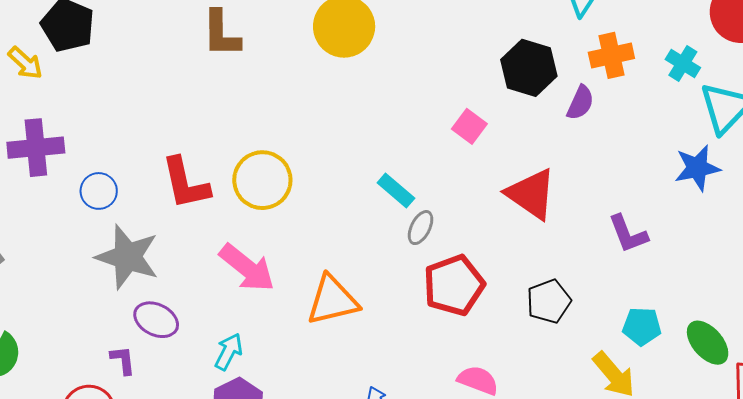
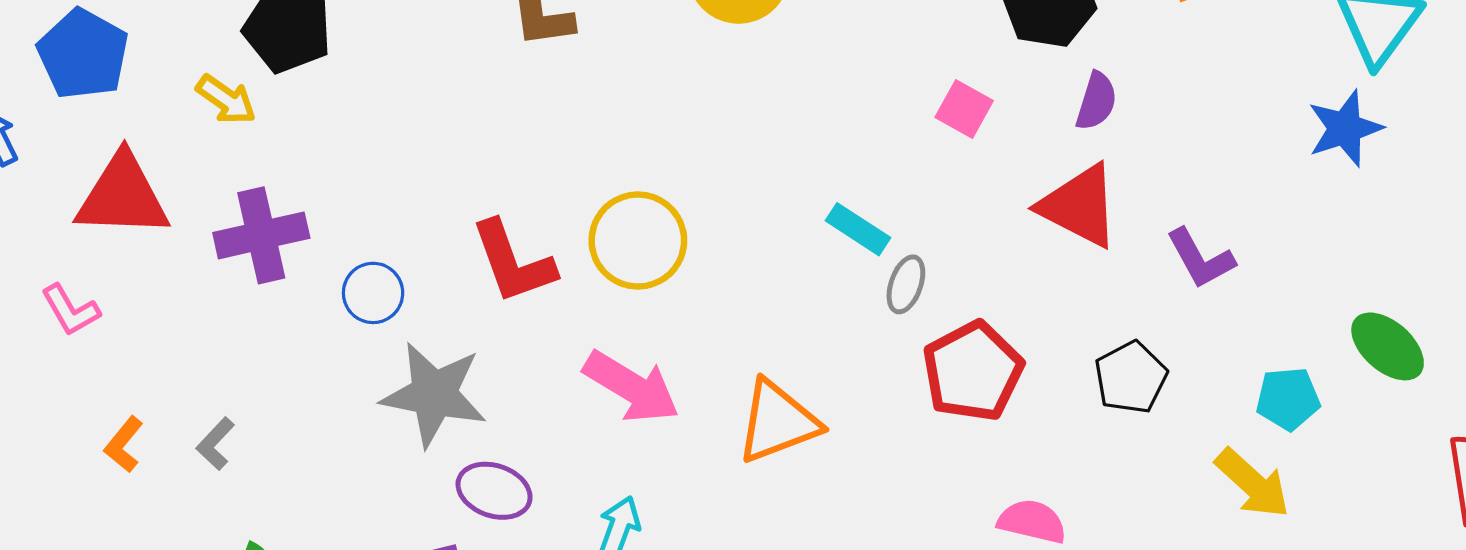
purple semicircle: (580, 103) -> (1096, 101), moved
purple L-shape: (628, 234) -> (1200, 259), moved
green ellipse: (708, 343) -> (1388, 346), moved

